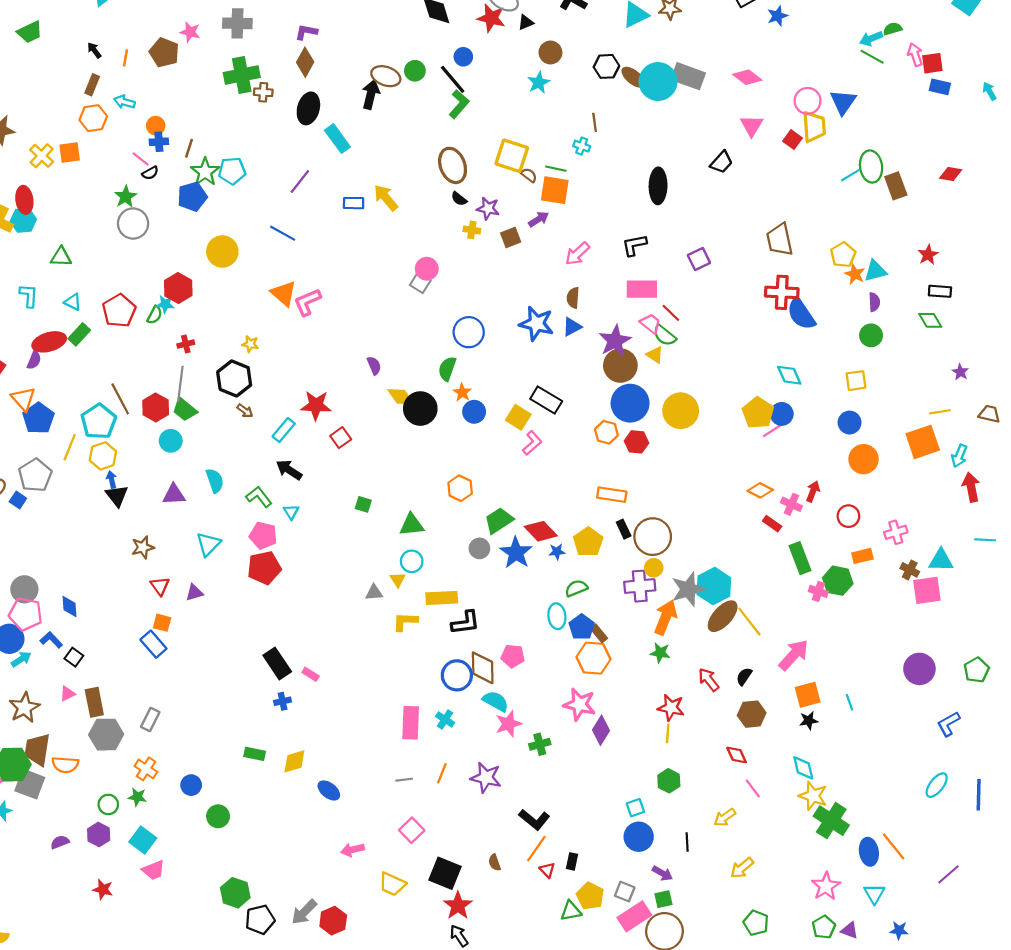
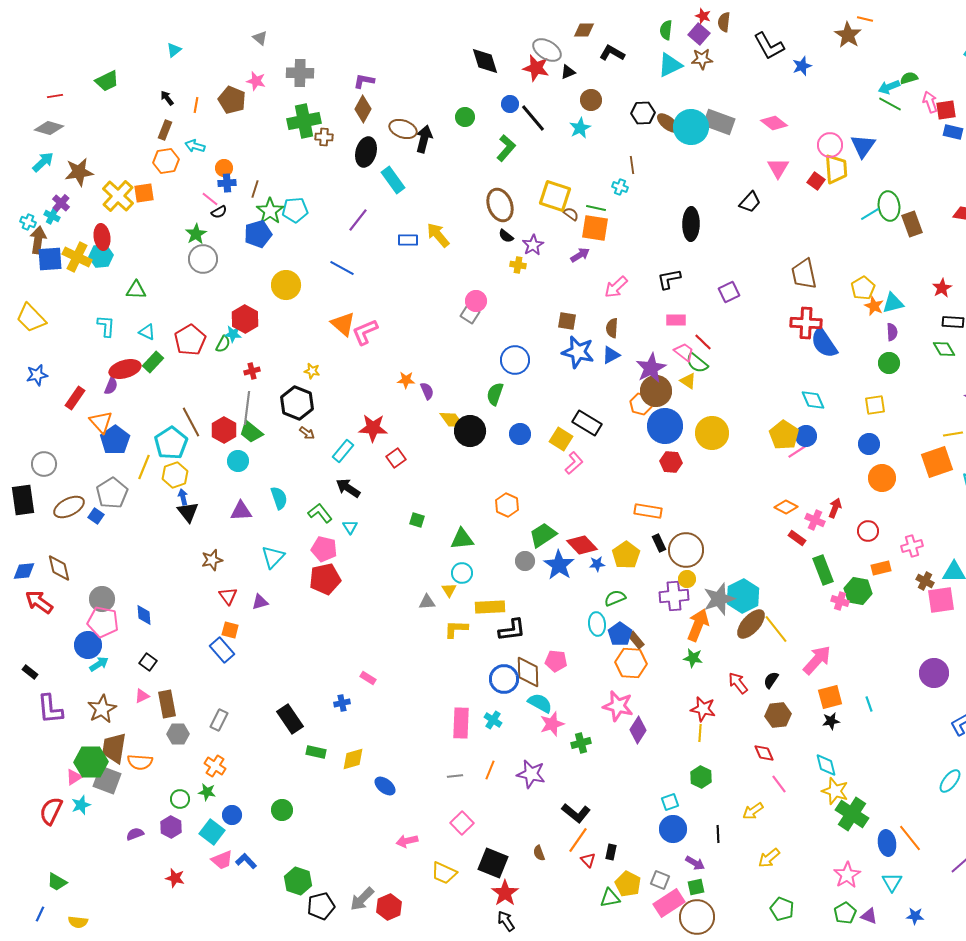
brown ellipse: (386, 76) -> (403, 129), moved
black line: (453, 79) -> (533, 118), moved
yellow cross: (42, 156) -> (118, 196), size x1.4
purple star: (488, 208) -> (533, 245), turned 30
brown square: (511, 238) -> (567, 321), moved, turned 30
pink rectangle: (642, 289) -> (676, 320), size x0.7
orange star: (462, 392) -> (406, 380), moved, turned -30
orange hexagon: (606, 432) -> (641, 404), moved
blue L-shape: (51, 640) -> (246, 861), moved
black rectangle: (277, 664) -> (290, 719), moved
gray hexagon: (106, 735) -> (178, 734), size x0.7
blue circle: (191, 785) -> (232, 815), moved

